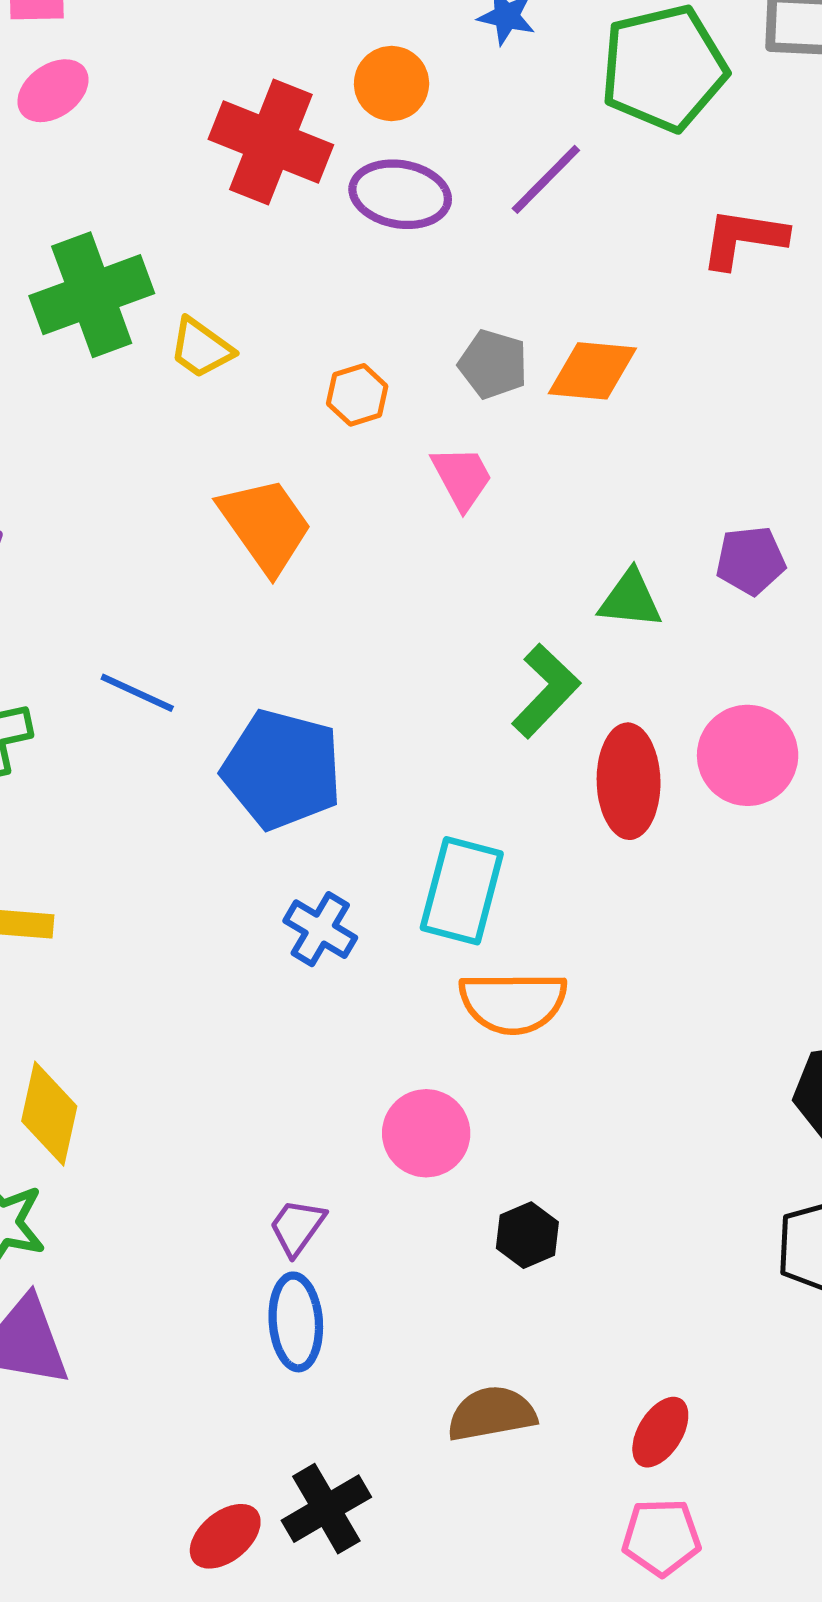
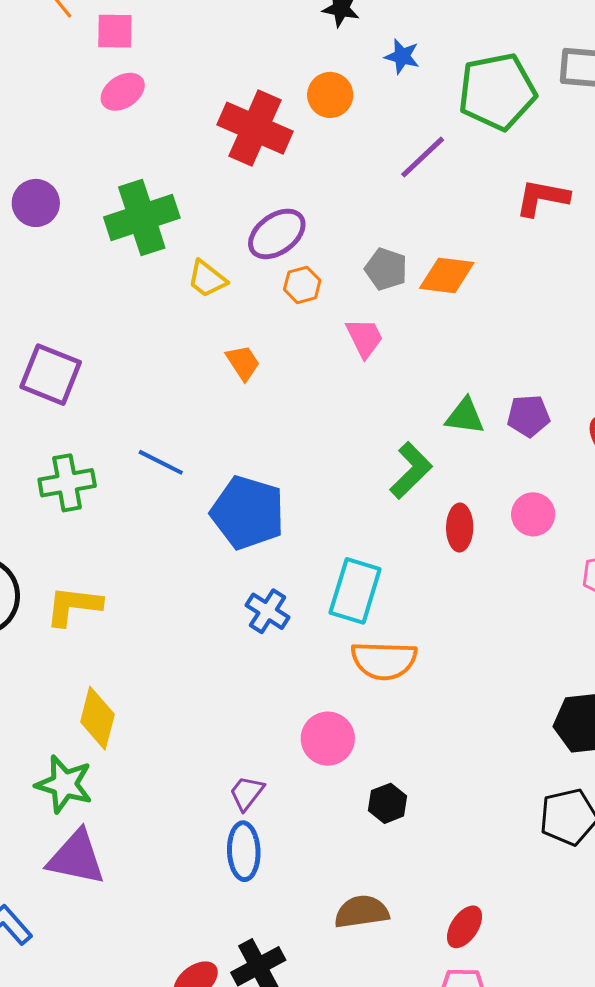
purple ellipse: (400, 194) -> (277, 234), moved, turned -48
yellow trapezoid: (201, 348) -> (207, 279), moved
orange trapezoid: (265, 525) -> (243, 363), size x0.6
purple pentagon: (751, 560) -> (528, 416), moved
pink circle: (748, 755) -> (533, 514), size x0.7
red ellipse: (629, 781) -> (460, 528), size x0.7

